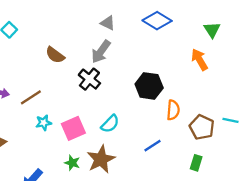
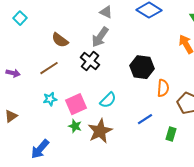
brown line: (31, 97) -> (49, 68), moved
green star: (72, 163) -> (75, 126), moved
green rectangle: (196, 163) -> (171, 134), moved

